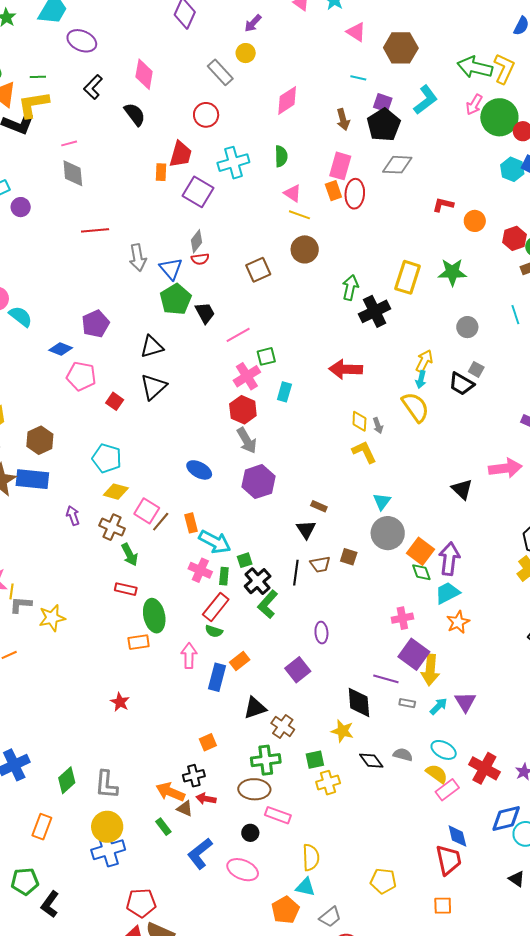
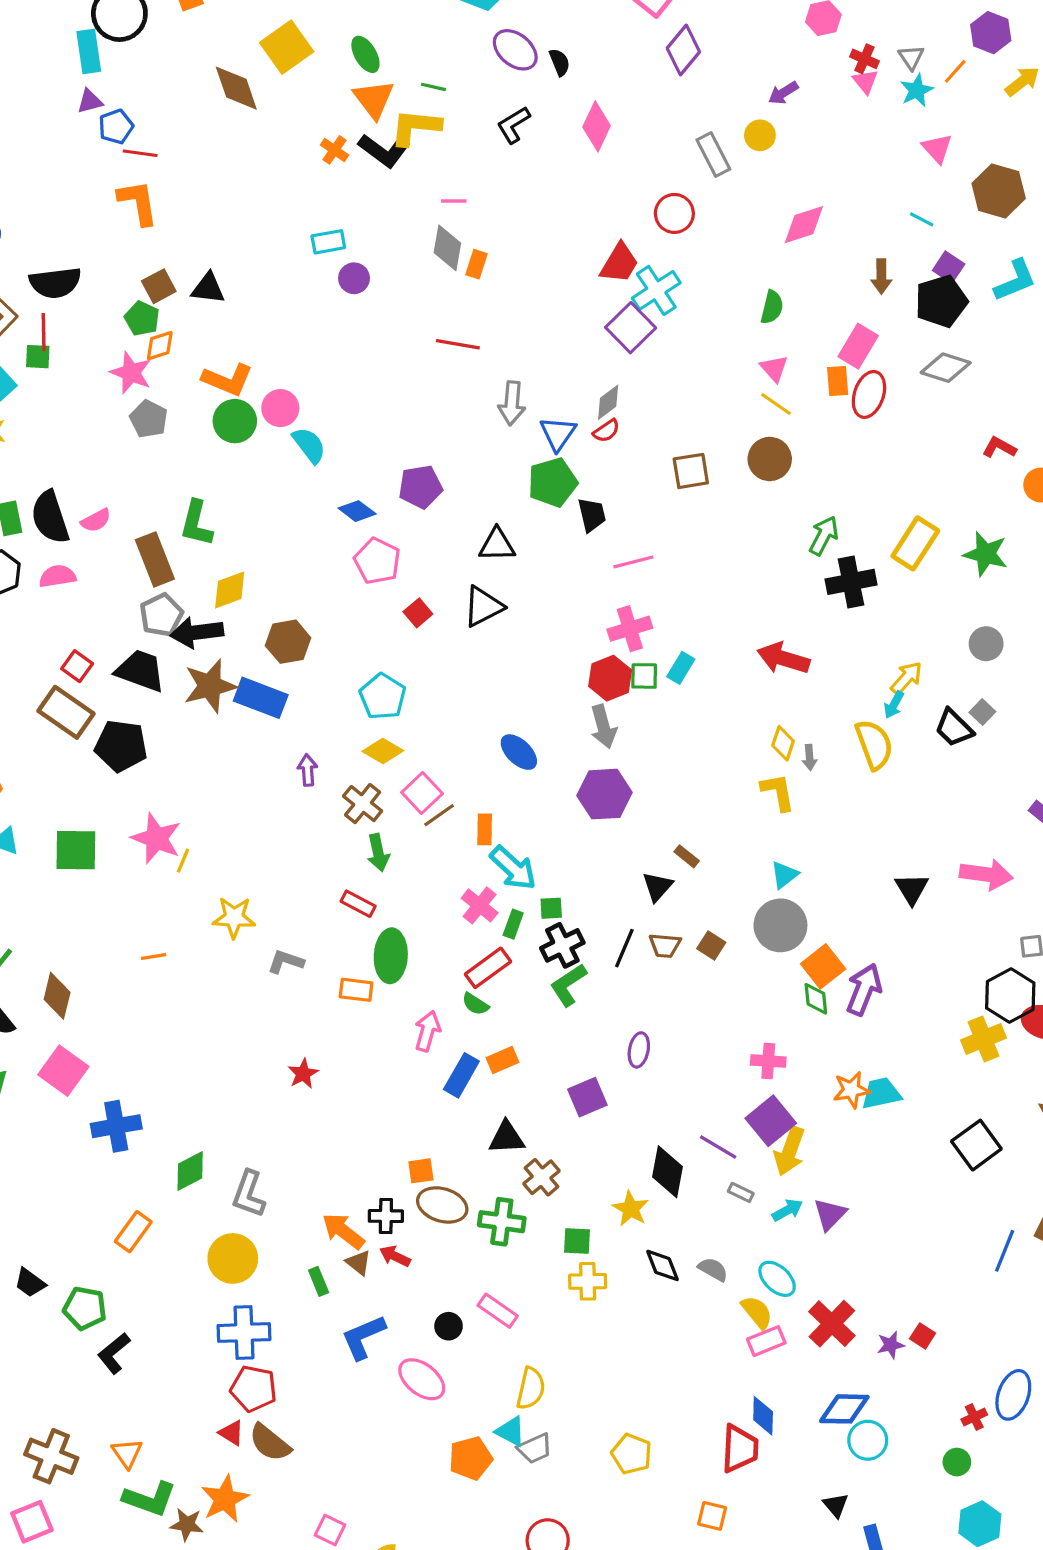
black semicircle: (135, 114) -> (560, 62), moved, size x0.7
cyan cross: (233, 163) -> (656, 290), moved, turned -32
orange rectangle: (161, 172) -> (477, 264), moved
red semicircle: (200, 259) -> (606, 431), turned -42
green square: (266, 356) -> (644, 676), moved
cyan trapezoid: (447, 593) -> (881, 1093), moved
gray L-shape: (21, 605) -> (286, 962), moved
brown ellipse: (254, 789) -> (442, 1205), moved
blue cross: (108, 850) -> (244, 1333), moved
gray trapezoid: (330, 917) -> (535, 1448), moved

